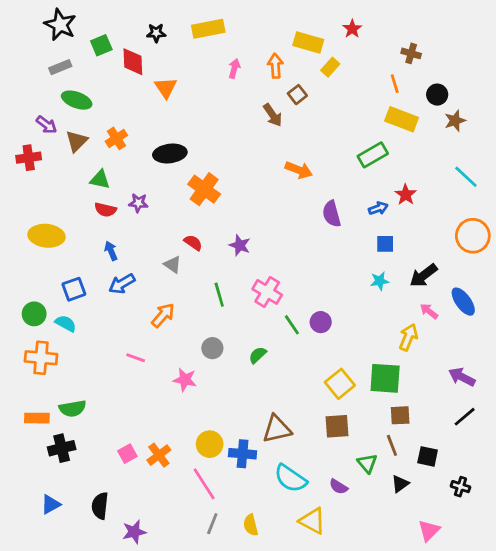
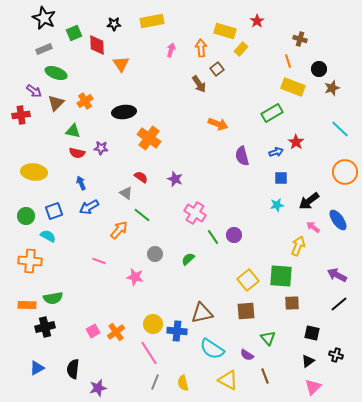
green line: (219, 295) -> (142, 215), moved, turned -36
green circle: (34, 314) -> (26, 216), moved
brown line: (392, 445) -> (265, 376), moved
black triangle: (400, 484) -> (308, 361), moved

